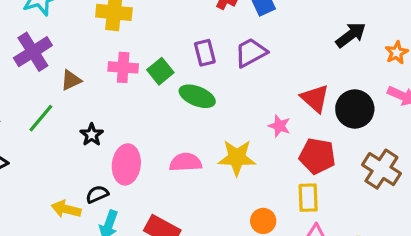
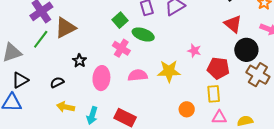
pink cross: (123, 67) -> (121, 48), moved, turned 30
brown triangle: (71, 80) -> (65, 28), size x1.6
red triangle: (315, 98) -> (233, 24), moved
black circle: (355, 109) -> (246, 50), moved
green line: (41, 118) -> (41, 39), moved
black semicircle: (97, 194) -> (57, 82), moved

